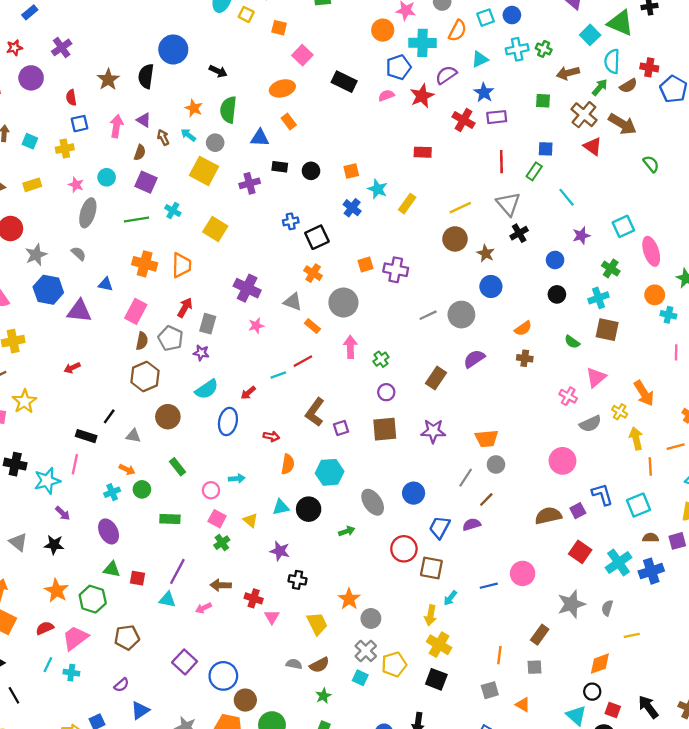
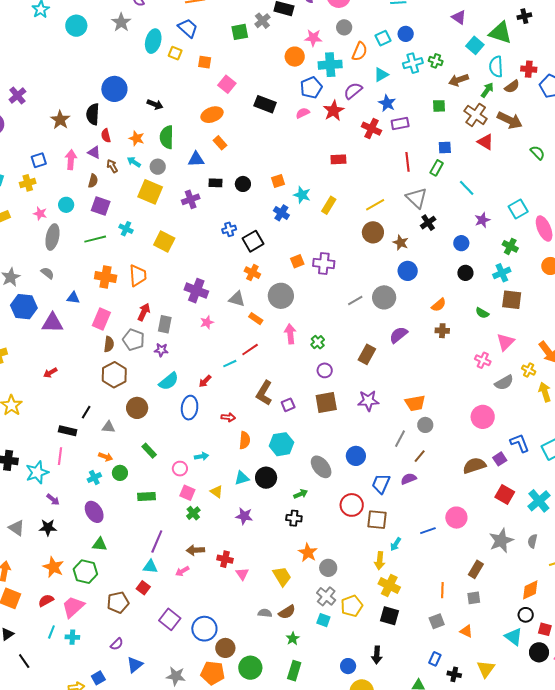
red semicircle: (71, 98) -> (106, 136), moved
red square: (138, 578) -> (143, 588), moved, turned 32
black cross: (297, 580) -> (294, 518), moved

